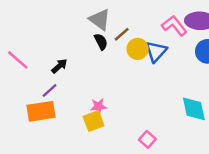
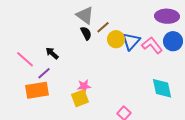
pink L-shape: (174, 26) -> (152, 45), moved
pink line: (18, 60) -> (25, 59), moved
black arrow: (59, 66) -> (52, 53), turned -96

